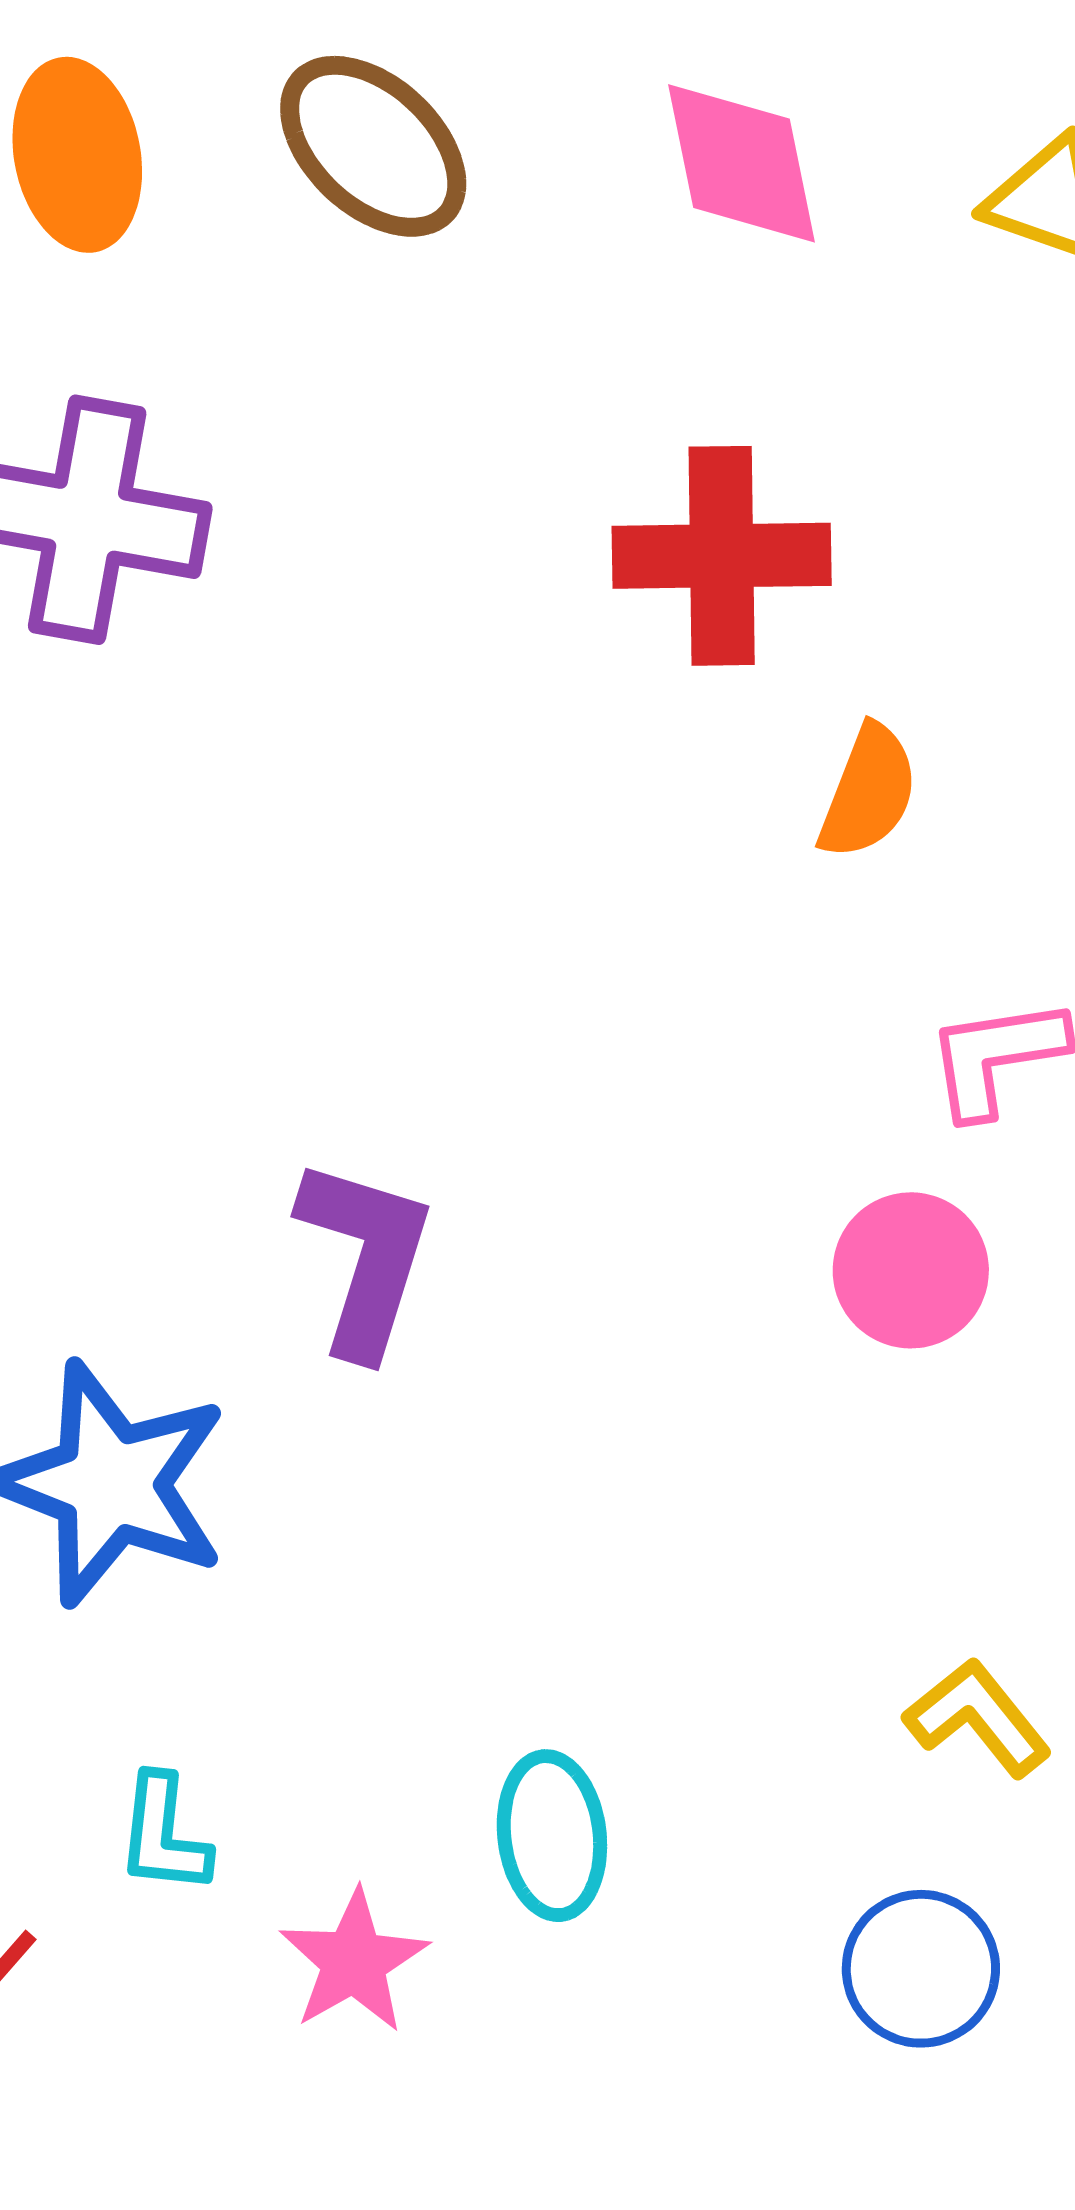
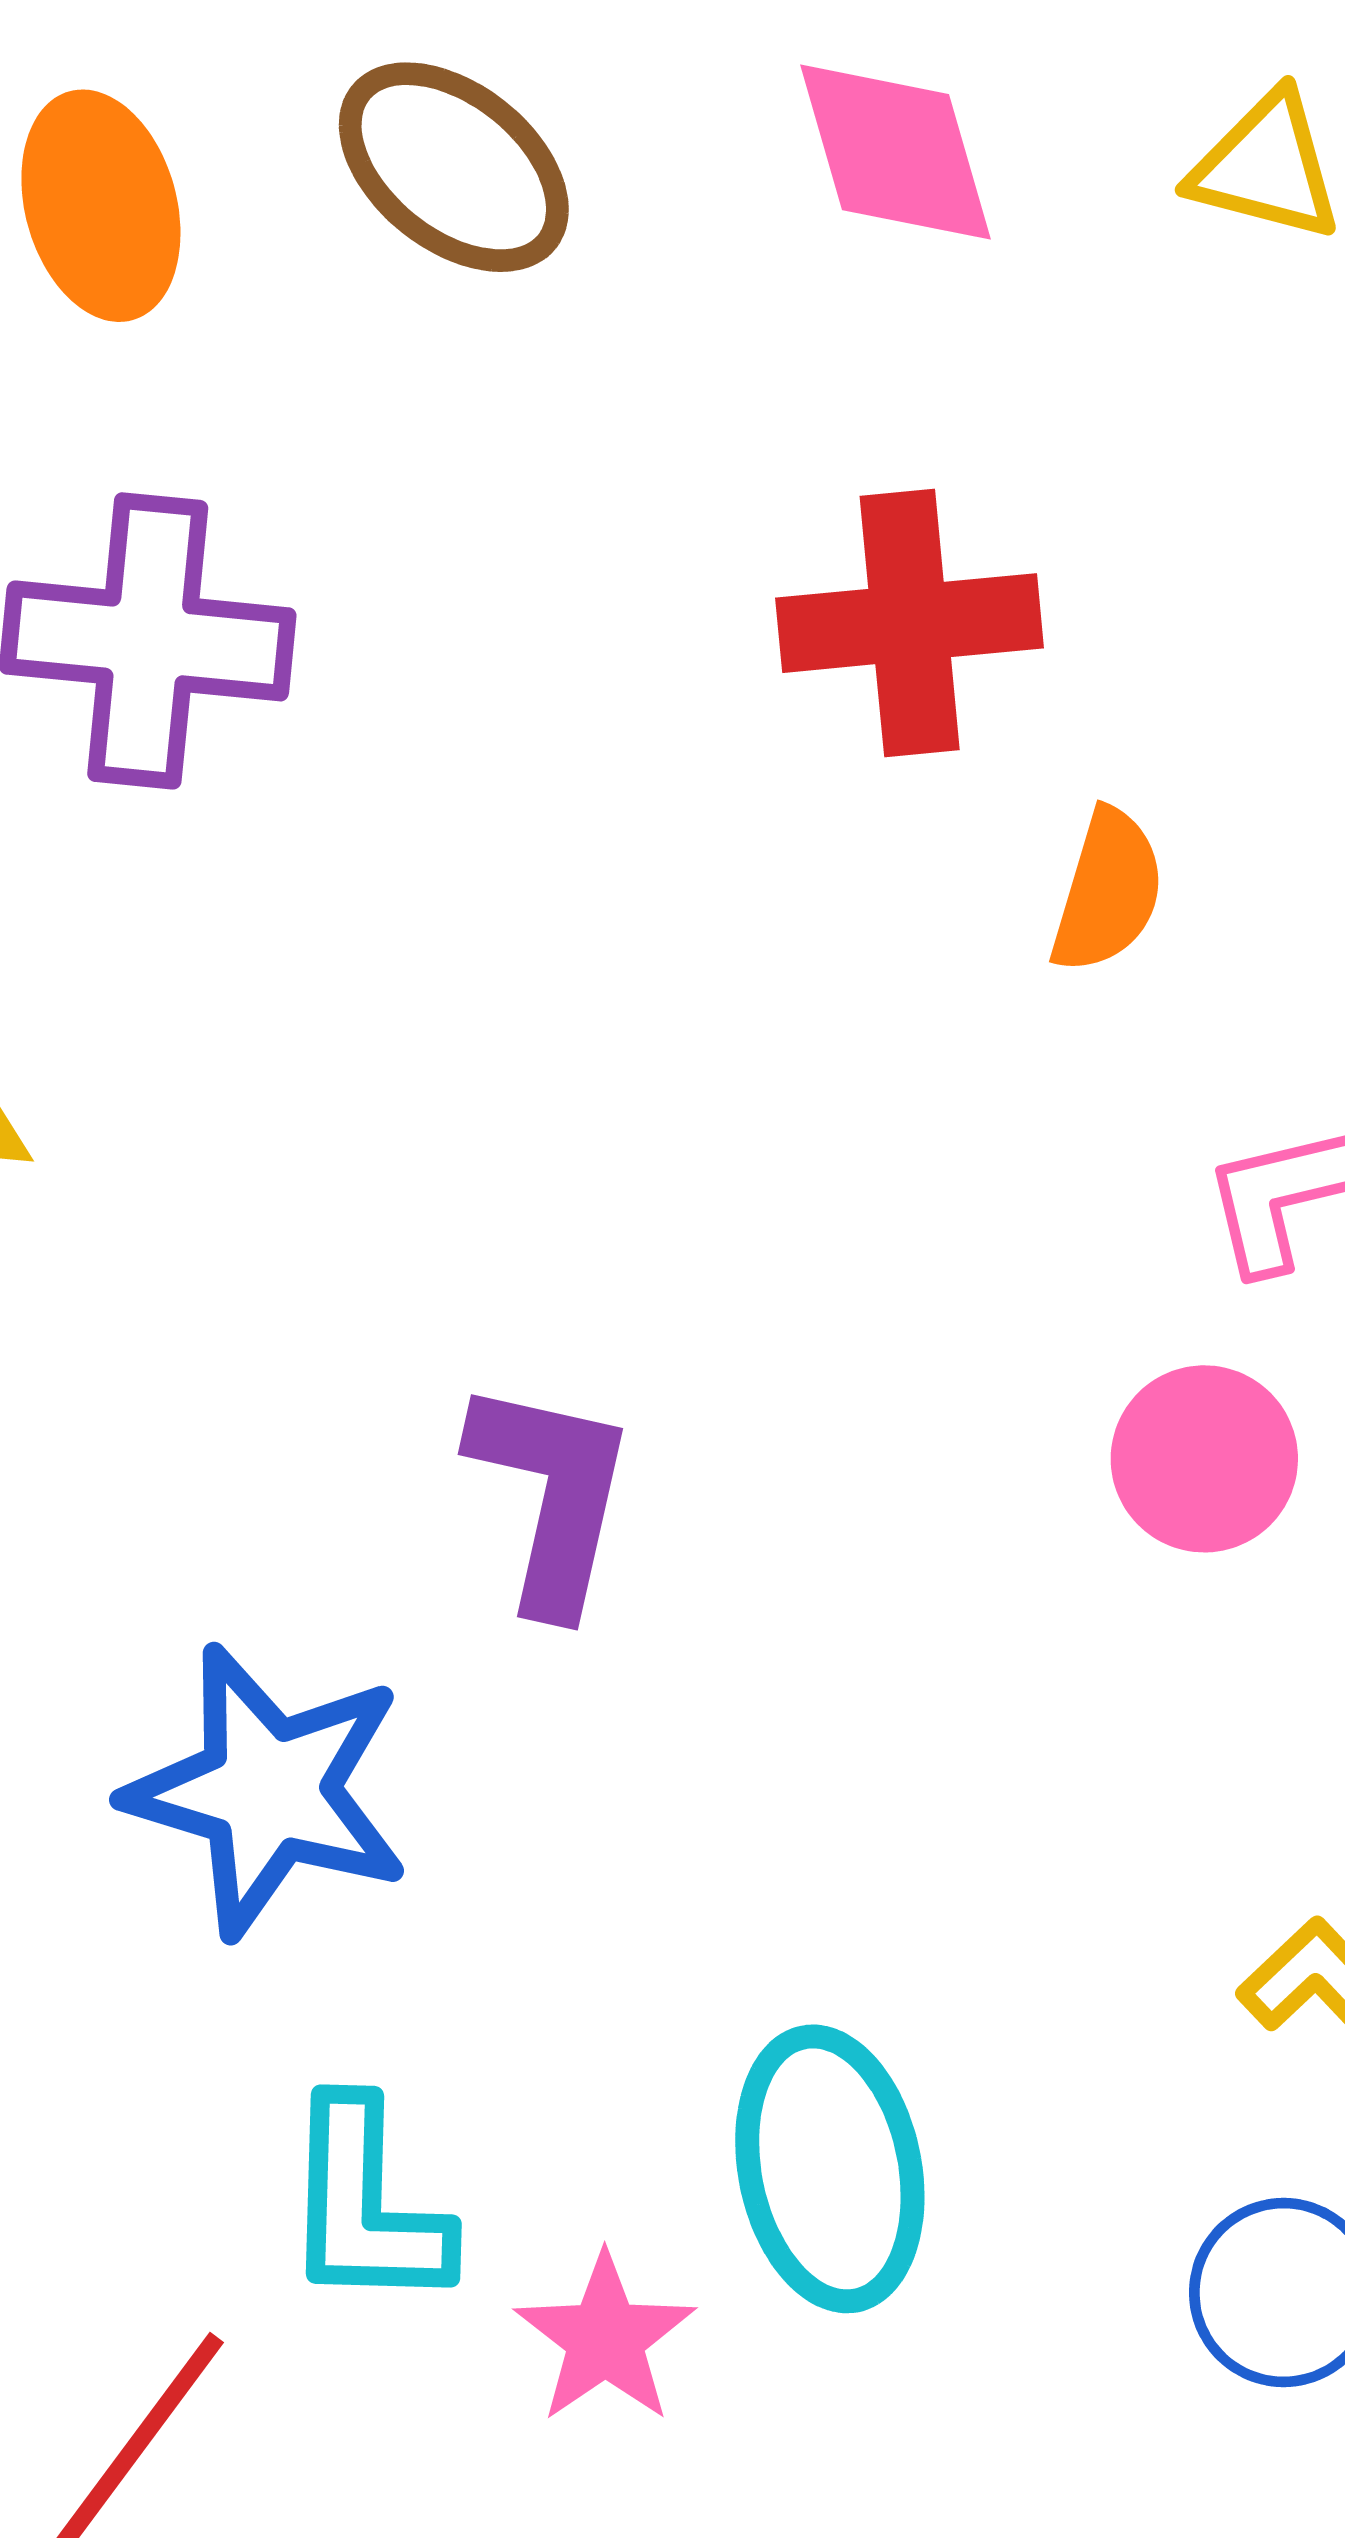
cyan L-shape: (163, 1835) -> (365, 2205), size x1.5
cyan ellipse: (552, 1836) -> (830, 2169), size x1.4

